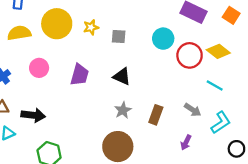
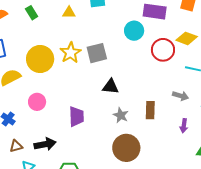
yellow star: (91, 27) -> (71, 53), size x1.5
gray square: (119, 37) -> (97, 53), size x1.5
cyan circle: (163, 39) -> (134, 31), moved
purple trapezoid: (79, 75) -> (76, 117), moved

